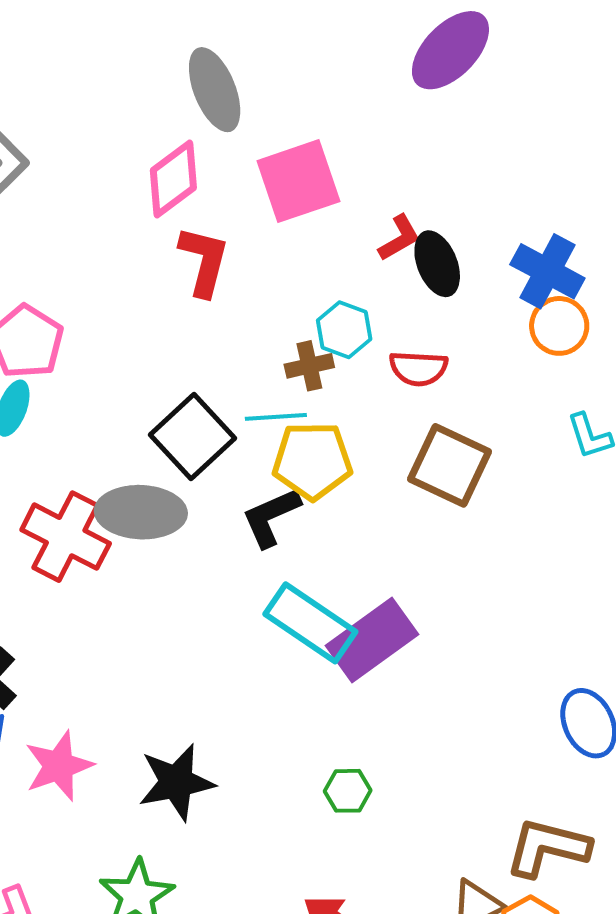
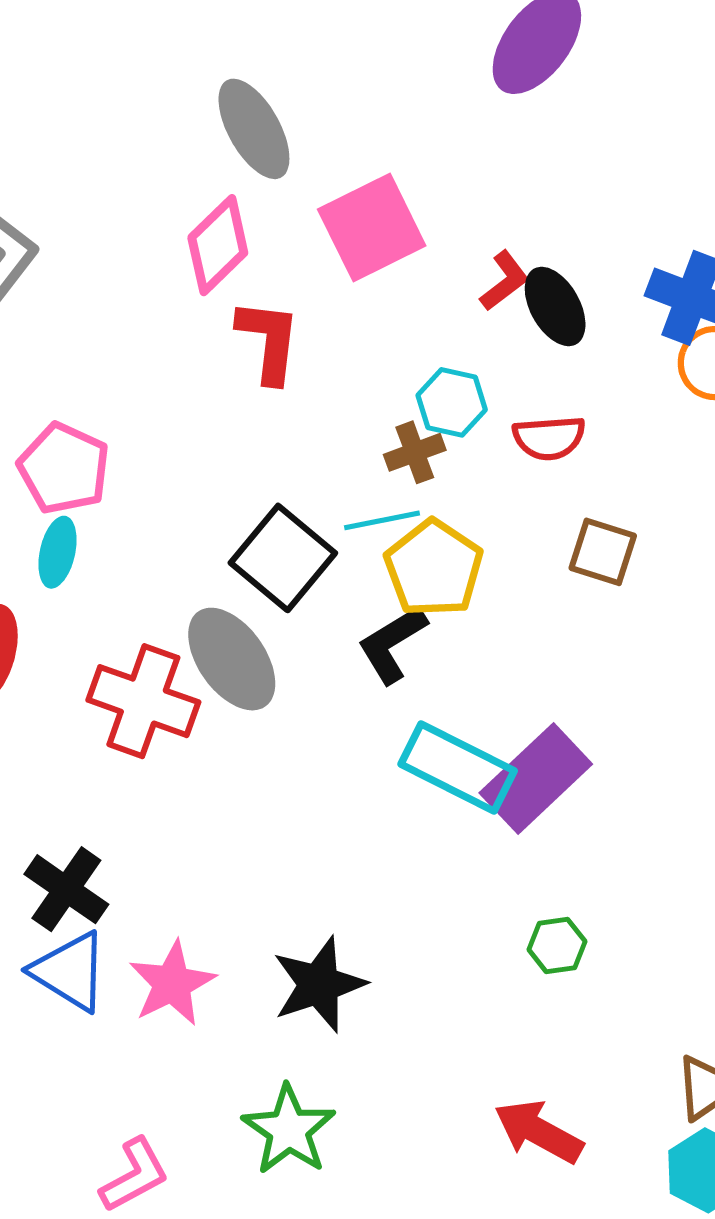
yellow pentagon: (312, 461) -> (434, 568), turned -30
brown square: (450, 465) -> (603, 552), size x0.7
gray ellipse: (141, 512) -> (232, 659), turned 60
green hexagon: (348, 791) -> (557, 946), moved

